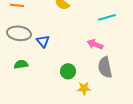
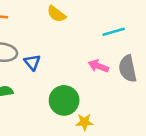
gray semicircle: (105, 67) -> (128, 69), moved
green circle: (68, 71) -> (64, 100), size x1.5

